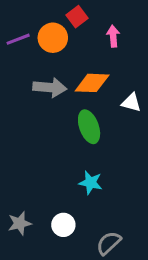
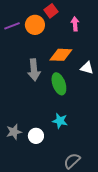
gray arrow: (50, 88) -> (34, 70), moved, turned 80
gray star: (20, 223) -> (14, 132), moved
white circle: (63, 225) -> (36, 136), moved

